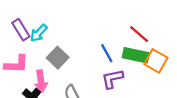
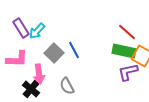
blue line: (107, 53) -> (74, 50), moved
purple L-shape: (112, 79) -> (128, 72), moved

